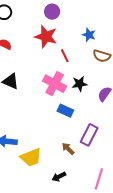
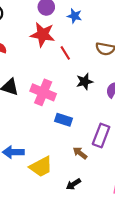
blue star: (89, 35) -> (75, 16), moved
pink cross: (55, 84) -> (43, 92), moved
blue rectangle: (65, 111) -> (63, 120), moved

